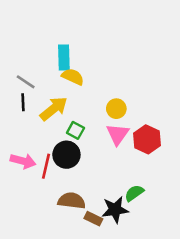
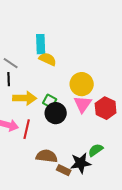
yellow arrow: (54, 109) -> (25, 98), moved, turned 40
yellow circle: (116, 109) -> (82, 84), size x1.5
black circle: (66, 155) -> (56, 113), moved

